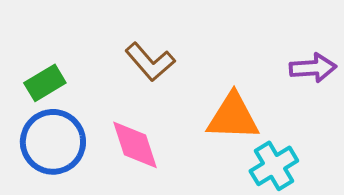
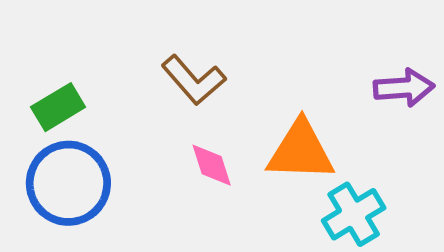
pink diamond: (135, 145) -> (212, 165), moved, size x0.7

